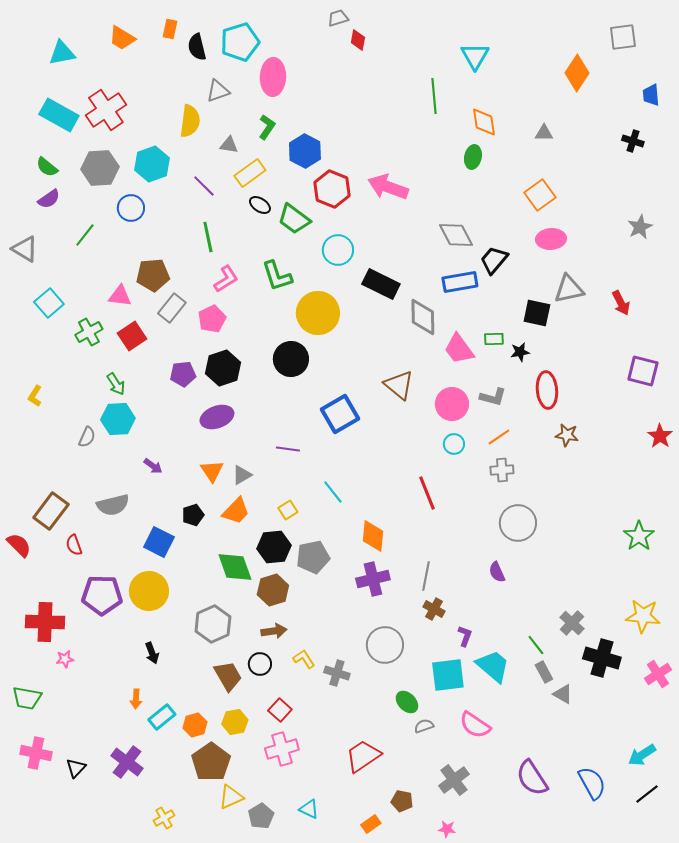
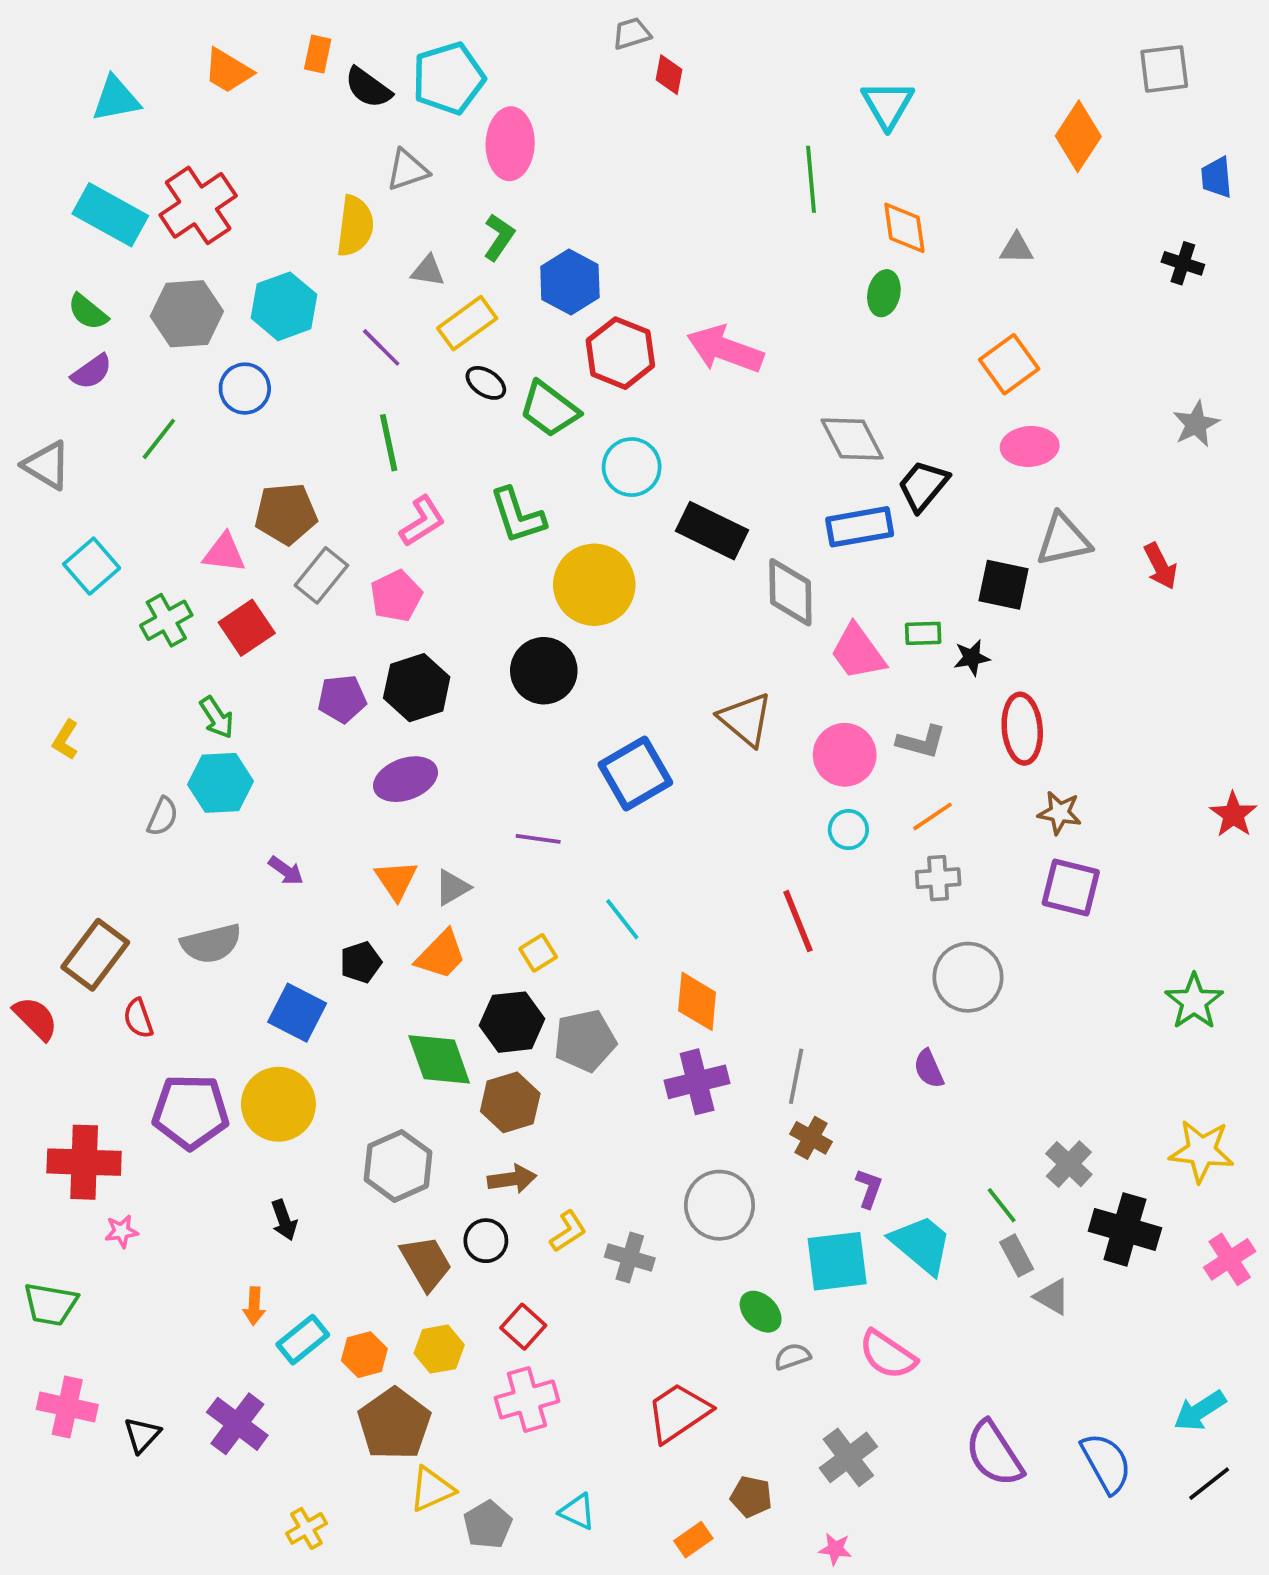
black semicircle: (197, 47) -> (368, 88), turned -40
purple square: (643, 371) -> (1071, 887), moved
yellow L-shape: (304, 659) -> (568, 1231), turned 90

